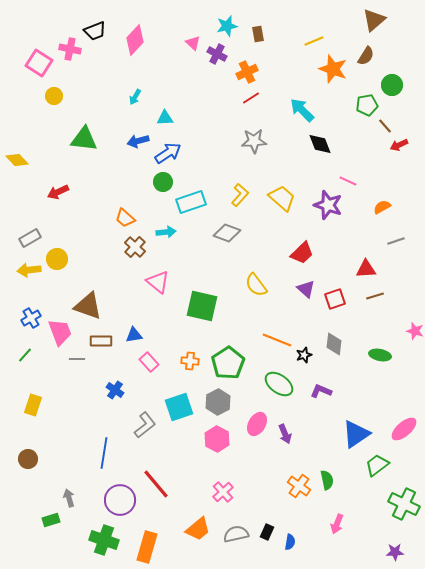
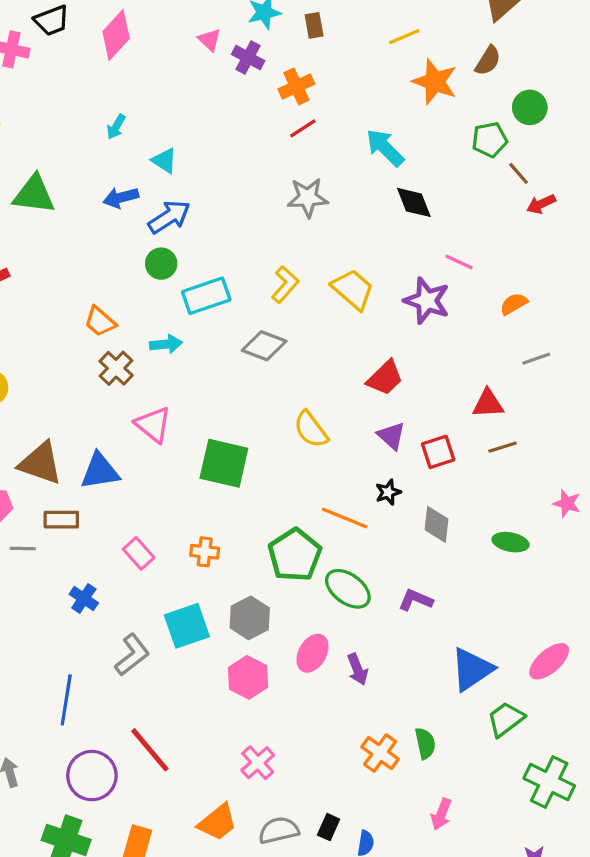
cyan triangle: (165, 118) -> (164, 161), turned 36
blue triangle: (134, 335) -> (100, 471), moved, size x1.5
black star: (304, 355) -> (388, 492), moved
green pentagon: (228, 363) -> (295, 555), moved

